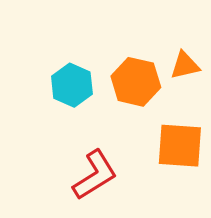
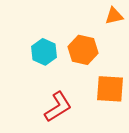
orange triangle: (185, 65) -> (114, 16), moved

